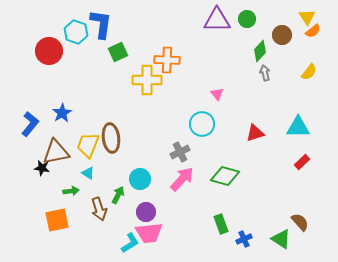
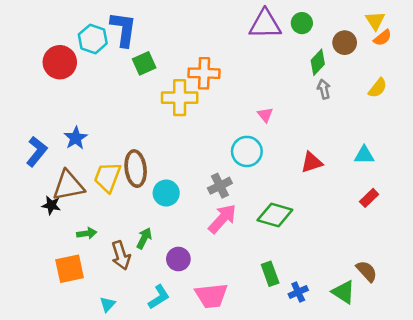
cyan triangle: (298, 127) -> (364, 155), size x0.7
cyan triangle: (88, 173) -> (107, 304), moved, turned 40
cyan circle: (140, 179) -> (166, 193), moved
pink trapezoid: (149, 233) -> (211, 296), moved

